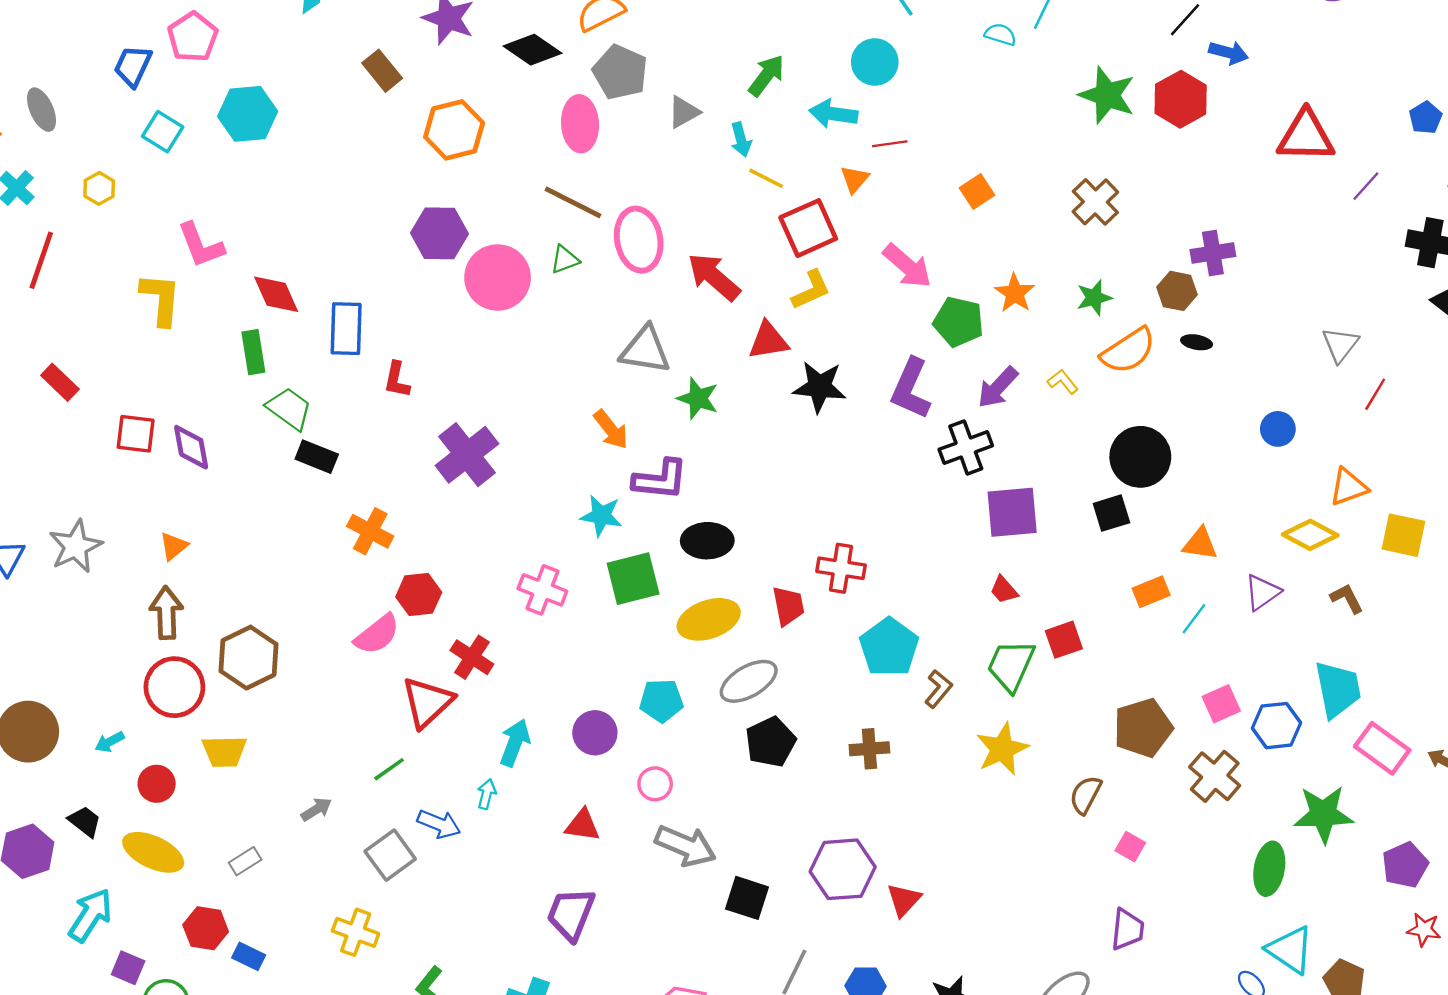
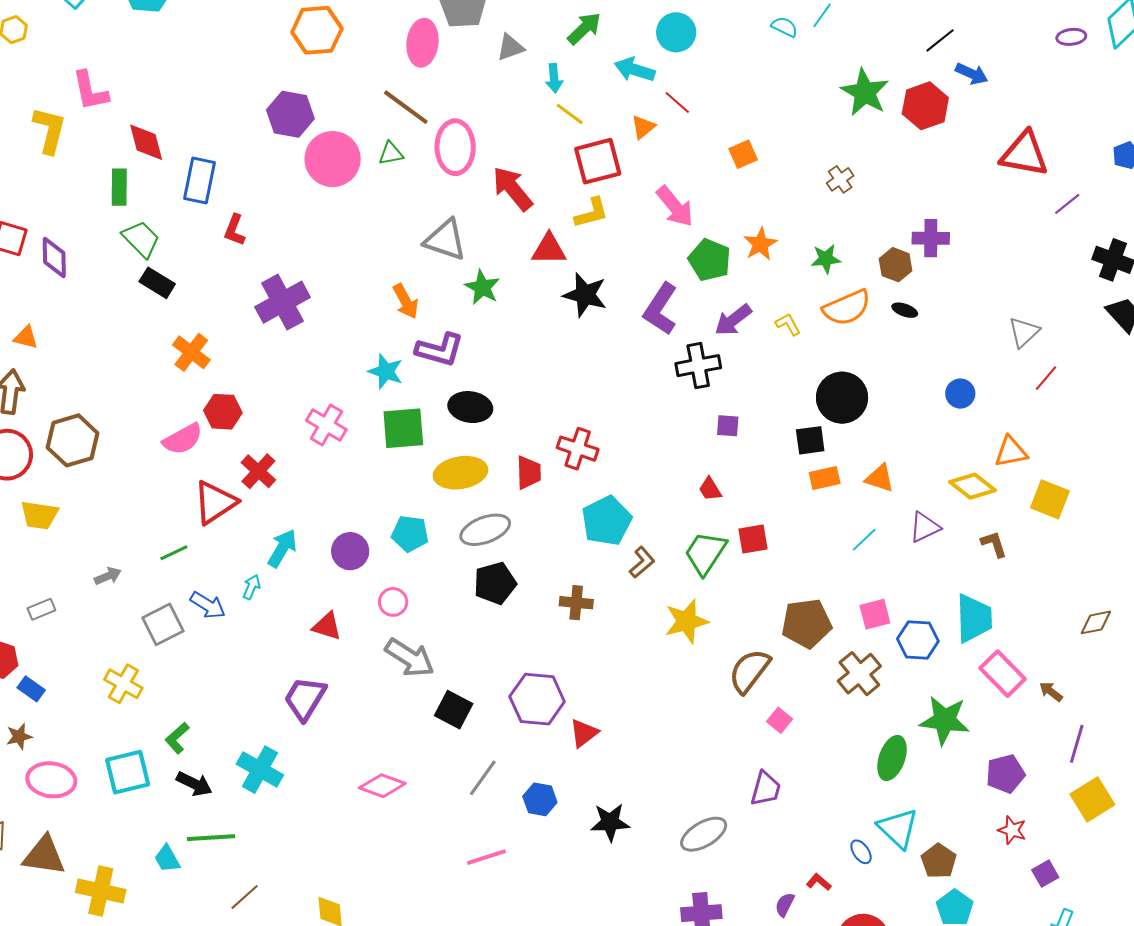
red line: (890, 144) -> (677, 102), turned 40
brown cross: (1095, 202) -> (840, 179), size x0.7
purple square: (1012, 512) -> (728, 426), size x0.5
orange triangle: (174, 546) -> (26, 337), turned 44
orange rectangle: (1151, 592) -> (825, 478), moved
brown semicircle: (1086, 795) -> (749, 671), size x1.4

